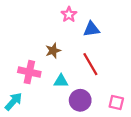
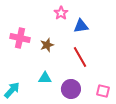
pink cross: (29, 72) -> (20, 38), moved
cyan triangle: (61, 81) -> (45, 78), moved

